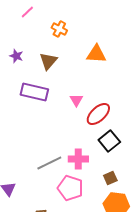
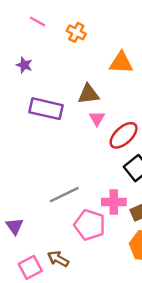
pink line: (27, 12) -> (38, 21), moved, turned 72
brown triangle: (48, 61) -> (88, 94), moved, turned 42
pink cross: (78, 159) -> (114, 202), moved

